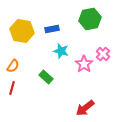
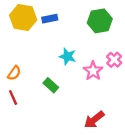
blue rectangle: (52, 29) -> (50, 19), moved
yellow hexagon: (22, 31) -> (23, 18), moved
red line: (12, 88) -> (13, 97), turned -40

